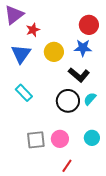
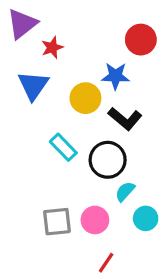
blue star: (83, 48) -> (116, 76), moved
yellow circle: (54, 52) -> (85, 98), moved
cyan rectangle: (24, 93) -> (63, 147), moved
cyan semicircle: (90, 99) -> (125, 191), moved

